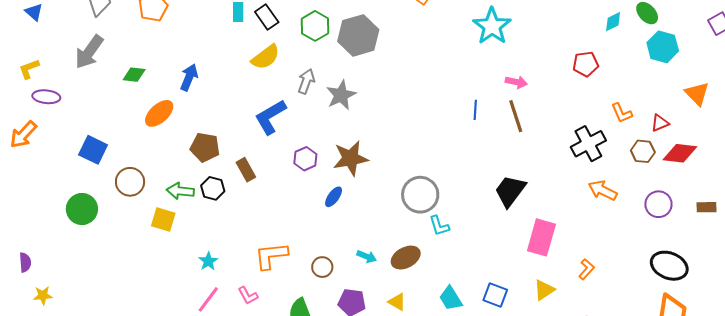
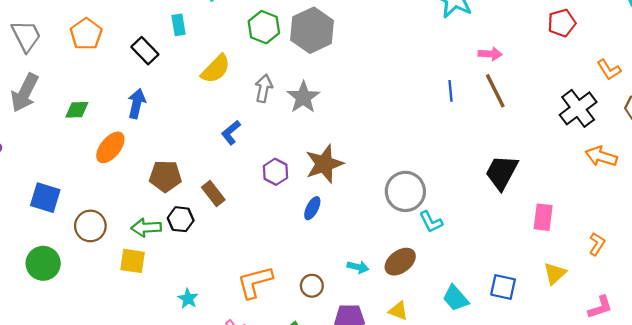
black rectangle: (267, 17) -> (145, 51), moved
blue L-shape: (270, 117) -> (231, 133), size x0.6
pink rectangle: (541, 237) -> (543, 217), size x0.7

